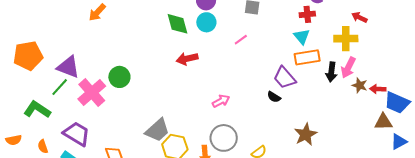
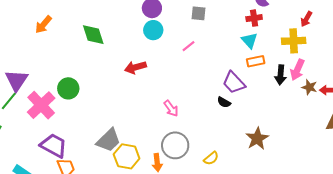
red arrow: (359, 17) -> (306, 19), turned -84
green diamond: (177, 24) -> (93, 35), moved
orange rectangle: (307, 57) -> (256, 61), size x0.7
purple triangle: (68, 67) -> (17, 80), turned 45
pink arrow: (221, 101) -> (171, 108), turned 84
purple trapezoid: (77, 134) -> (54, 146), moved

